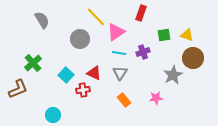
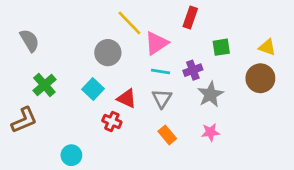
gray semicircle: (42, 20) -> (30, 40), moved
yellow triangle: (187, 35) -> (267, 47), moved
cyan square: (66, 75) -> (93, 89), moved
gray star: (173, 75) -> (210, 94), moved
red cross: (83, 90) -> (112, 121), turned 32

